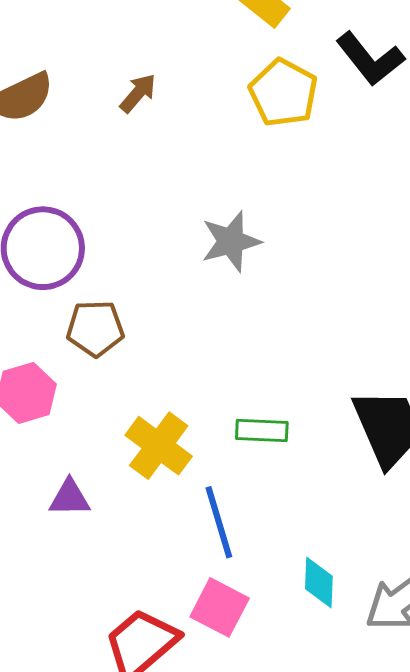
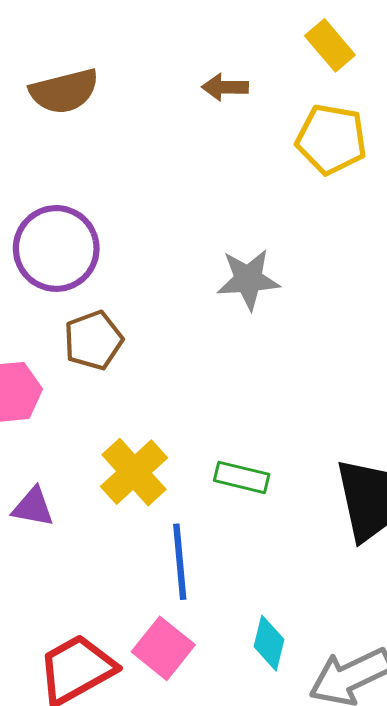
brown arrow: (138, 93) -> (225, 87), moved, turned -141
yellow pentagon: (283, 93) -> (331, 139), turned -30
brown pentagon: (95, 328) -> (93, 340), turned -30

